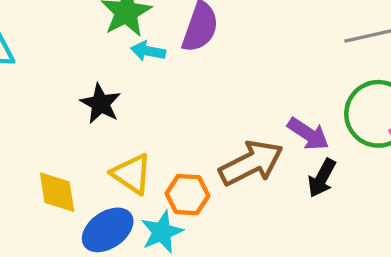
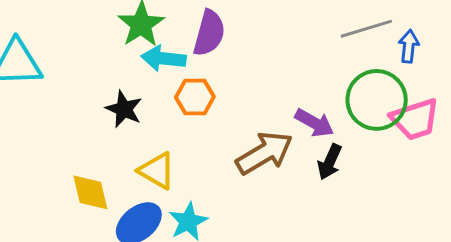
cyan arrow: (148, 51) -> (164, 58), size x1.4
orange hexagon: (187, 195) -> (195, 97), moved

